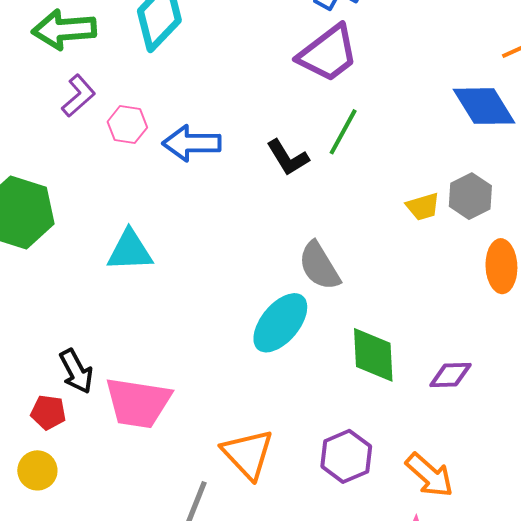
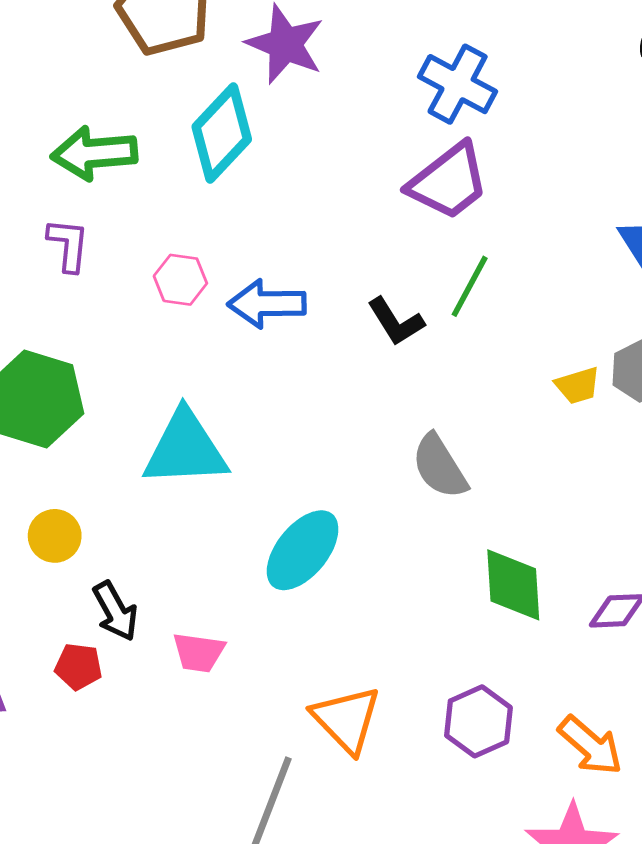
purple L-shape: (78, 96) -> (68, 245), moved, turned -42
cyan triangle: (130, 251) -> (185, 449), size x1.4
cyan ellipse: (280, 323) -> (303, 550), moved
pink trapezoid: (138, 403) -> (199, 652), size x0.6
yellow circle: (37, 470) -> (55, 536), moved

